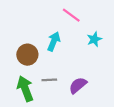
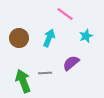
brown circle: (27, 55) -> (19, 38), moved
purple semicircle: (78, 85) -> (71, 63), moved

